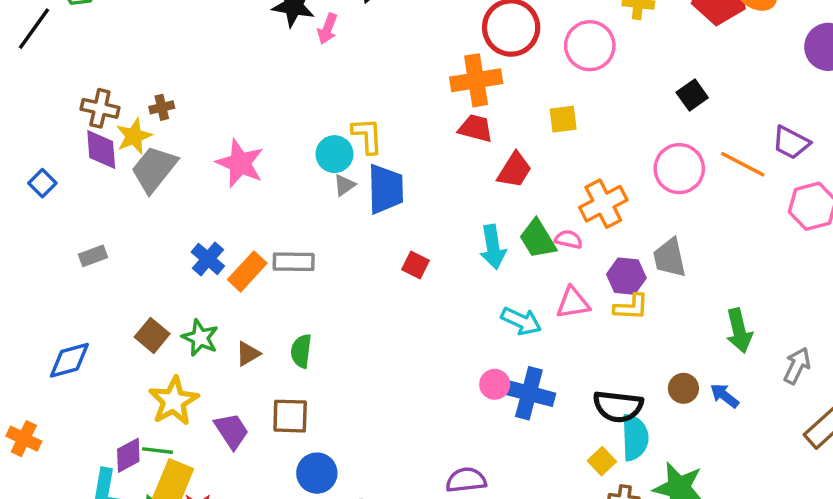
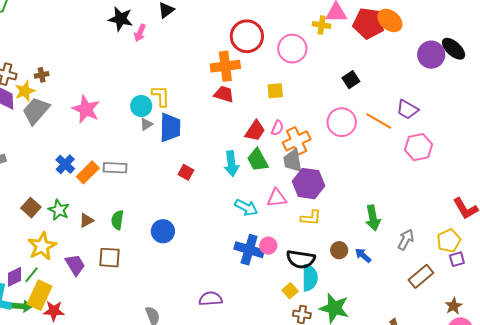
red trapezoid: (514, 170) -> (255, 131), moved
pink semicircle: (569, 239) -> (277, 128), moved, turned 98
gray trapezoid: (670, 258) -> (293, 161), moved
purple hexagon: (626, 276) -> (309, 184), size x1.4
yellow L-shape: (631, 307) -> (311, 218), moved
pink circle: (495, 384) -> (268, 246), moved
green line: (158, 451) -> (32, 275), turned -60
blue circle: (317, 473) -> (163, 231), moved

